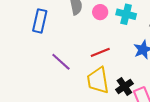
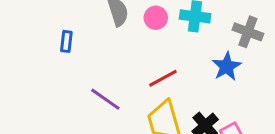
blue rectangle: (40, 21) -> (66, 41), size x0.6

